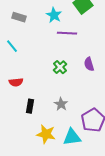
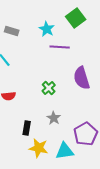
purple semicircle: (89, 64) -> (82, 78), size x1.6
green cross: (60, 67) -> (49, 88), moved
black rectangle: (30, 106) -> (27, 128), moved

